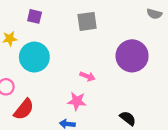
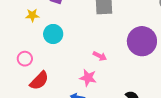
cyan circle: (34, 57) -> (53, 34), size x0.7

